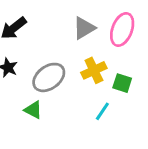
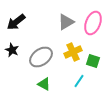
green triangle: (33, 110) -> (44, 84), moved

